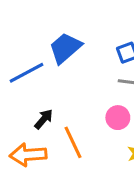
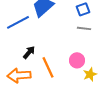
pink circle: (118, 118) -> (77, 60), moved

